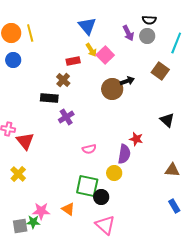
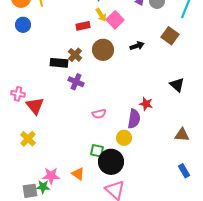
brown cross: (63, 80) -> (75, 55), moved
brown circle: (112, 89) -> (103, 50), moved
purple cross: (66, 117) -> (76, 82), turned -35
green square: (87, 186) -> (97, 151), size x0.6
black circle: (101, 197) -> (111, 162), size x1.6

